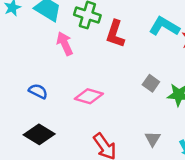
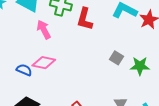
pink diamond: (89, 96) -> (44, 63), moved

